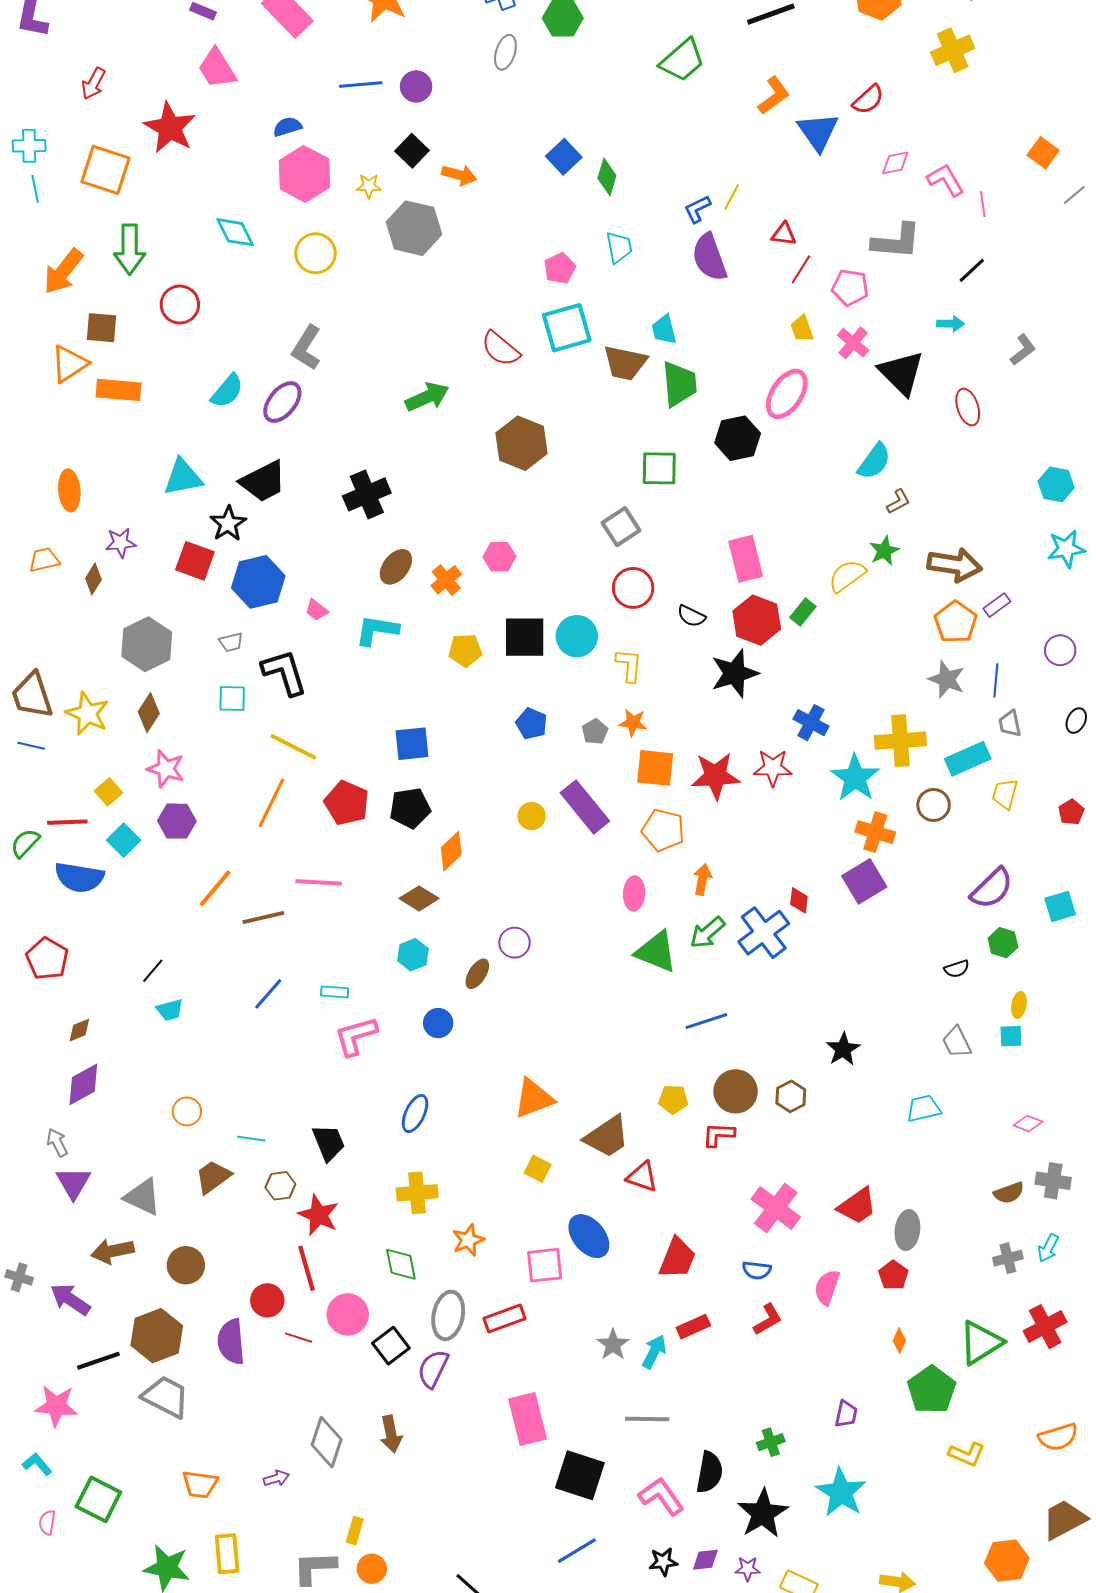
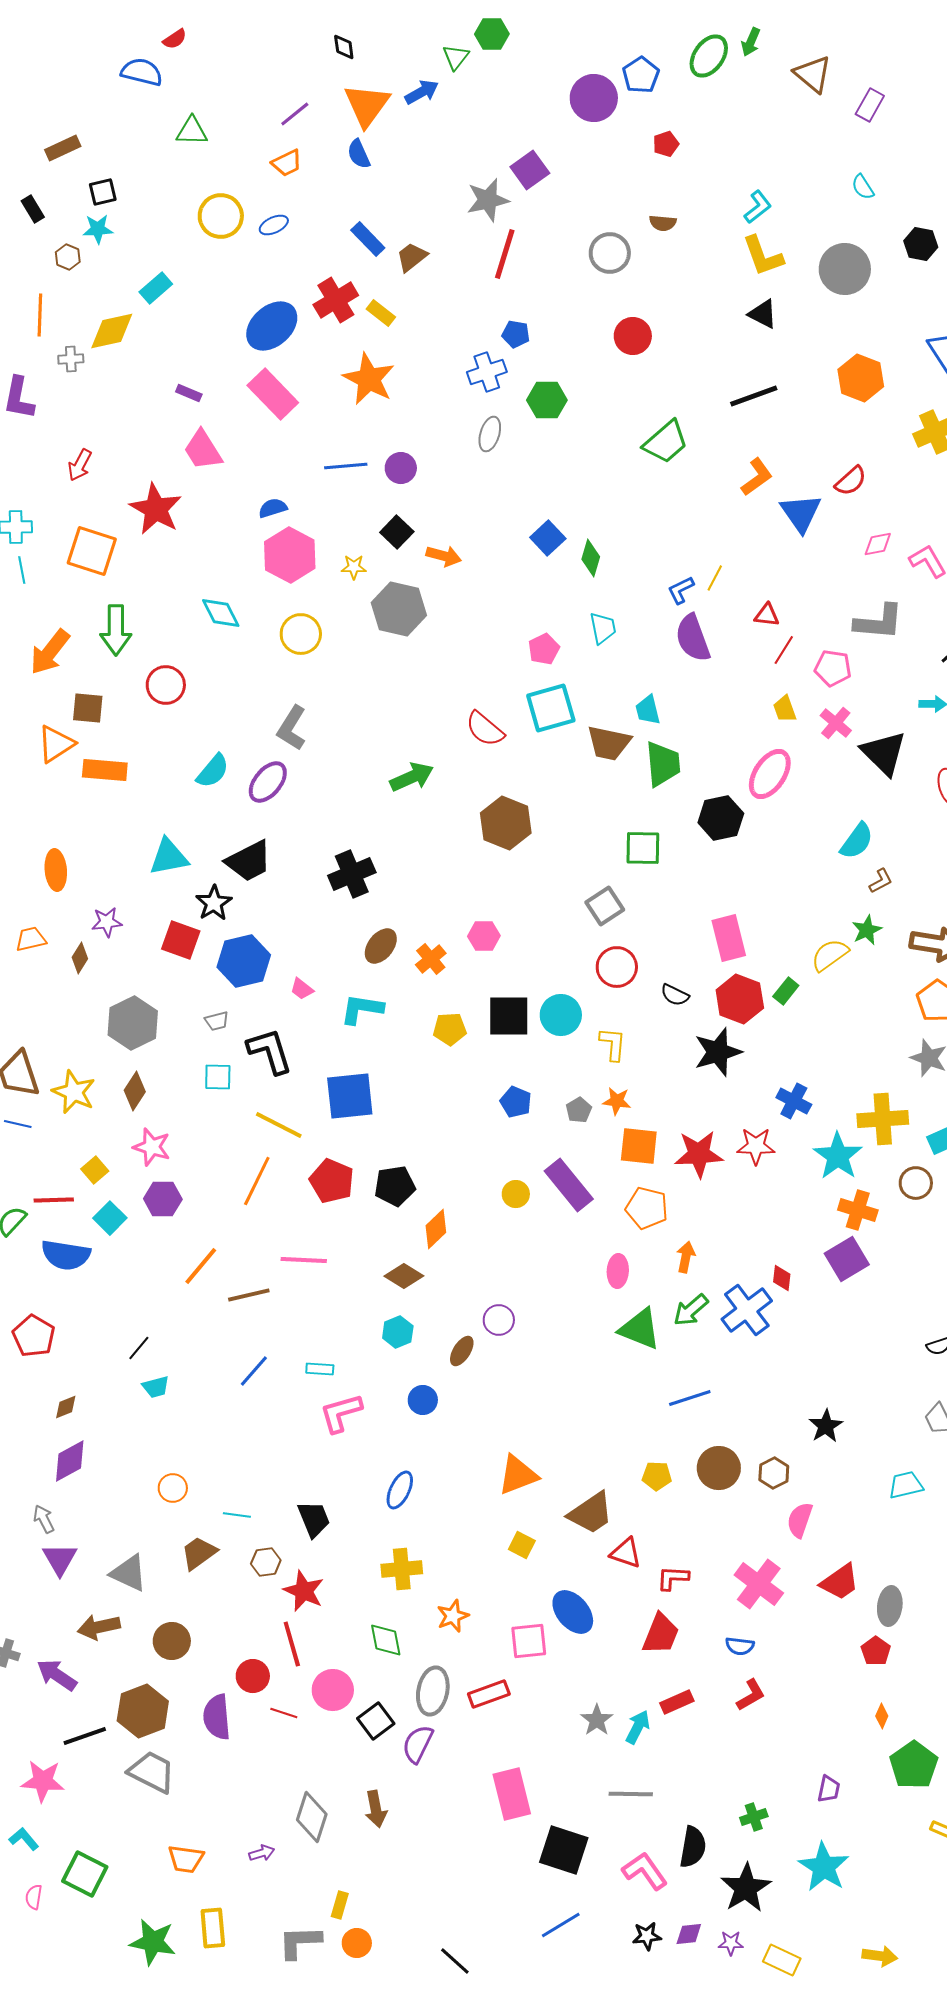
blue square: (412, 744) -> (350, 1096), moved, size x1.4
red L-shape: (719, 1135) -> (673, 1578), moved
pink semicircle: (827, 1287) -> (800, 1520), moved

